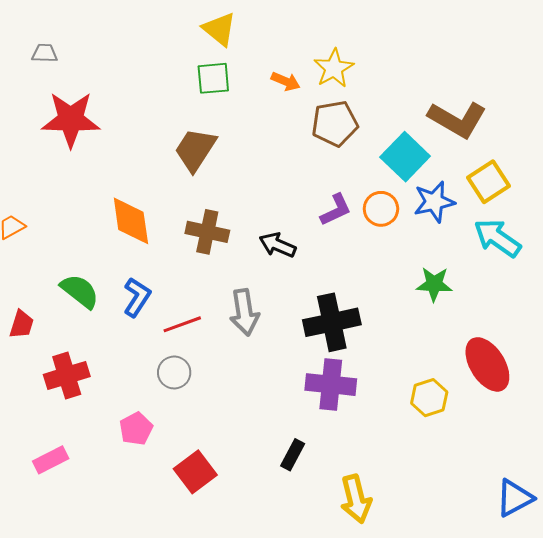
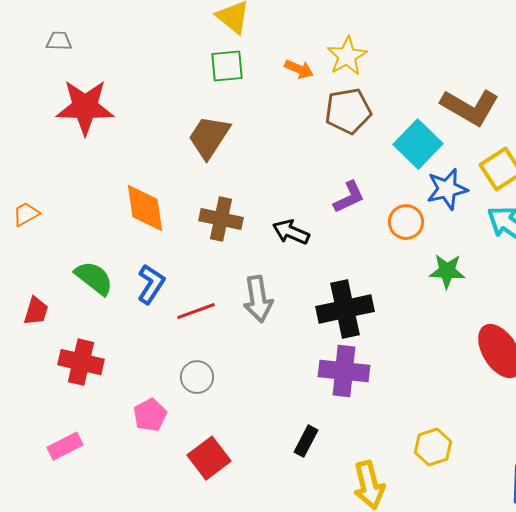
orange circle: (381, 209) -> (406, 222), moved
gray circle: (174, 372) -> (197, 377), moved
red cross: (67, 375) -> (81, 362), turned 30
yellow hexagon: (429, 398) -> (433, 447), moved

